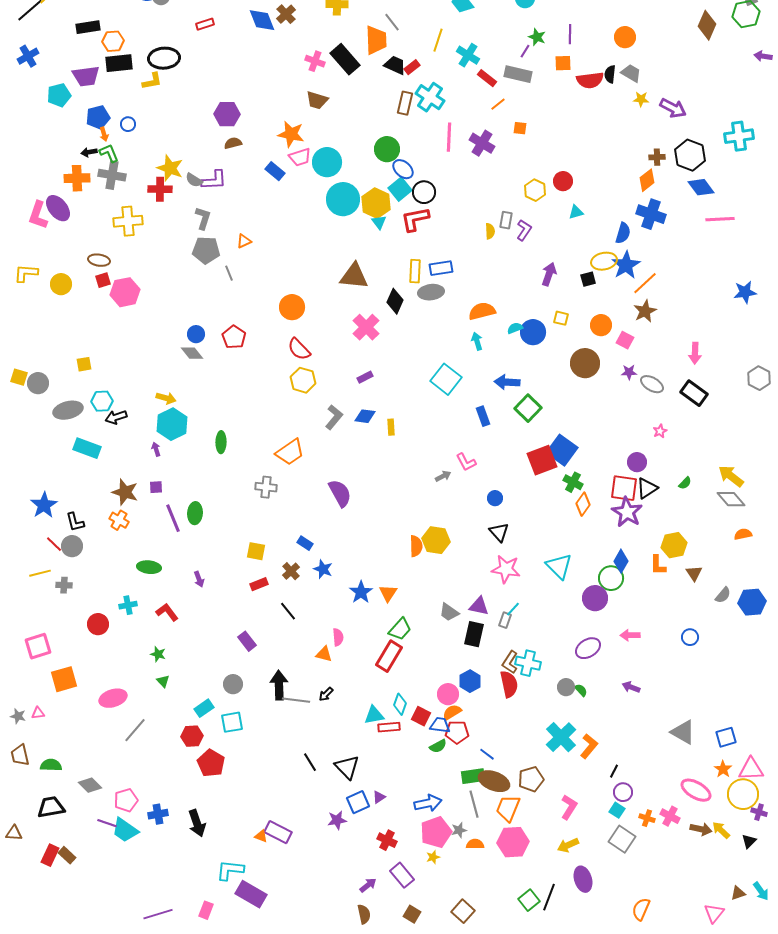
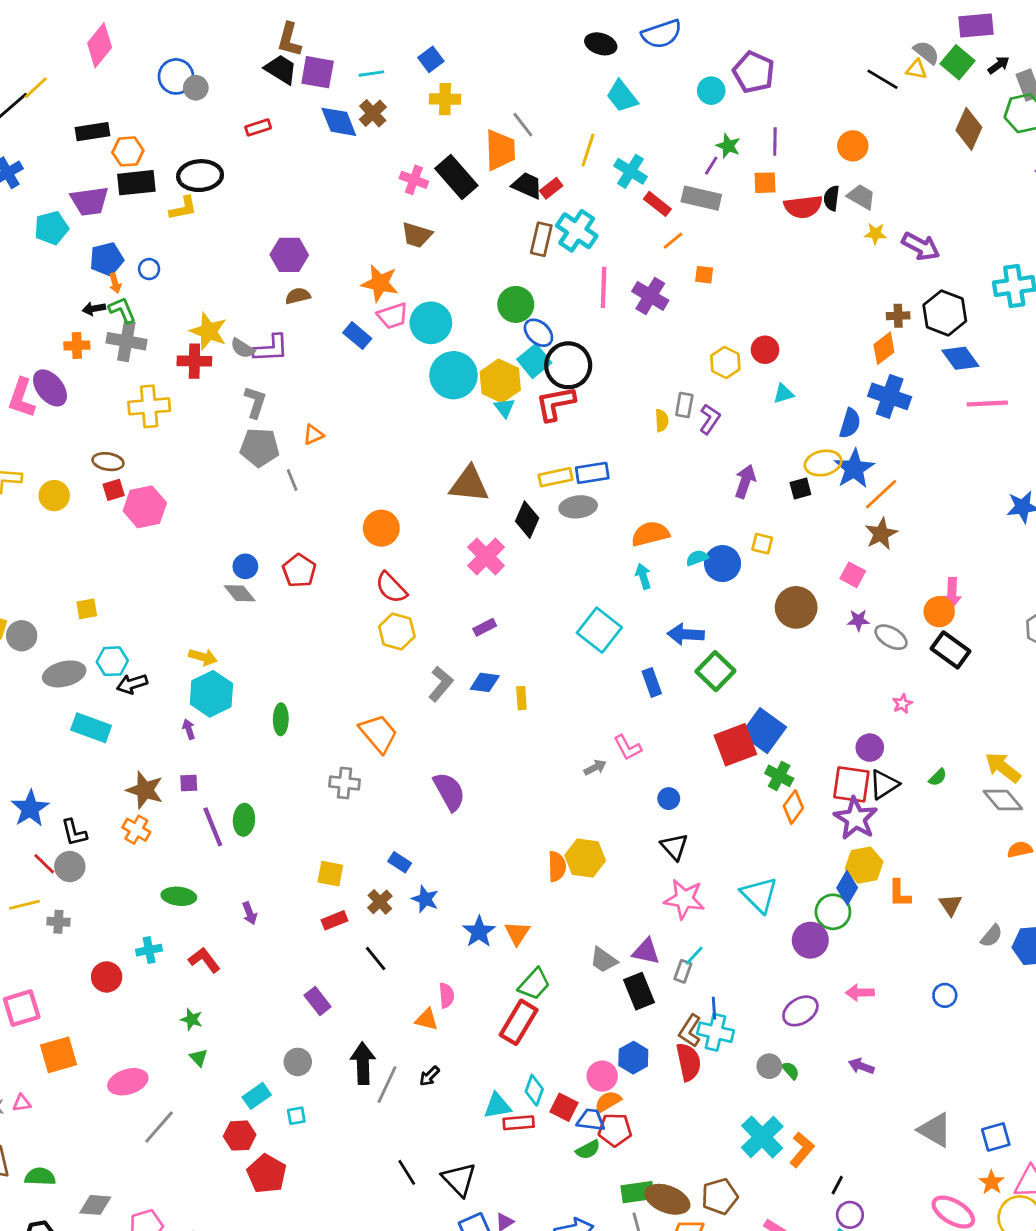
orange cross: (77, 178) -> (77, 345), size x0.7
black circle: (424, 192) -> (568, 365), size x1.4
yellow rectangle: (415, 271) -> (555, 477), turned 75
orange circle: (601, 325) -> (939, 612), moved
orange trapezoid: (290, 452) -> (378, 733), turned -96
yellow hexagon: (674, 545) -> (864, 865), moved
black rectangle: (474, 634) -> (639, 991), turned -35
gray line: (296, 700) -> (387, 1085), turned -72
cyan square: (232, 722) -> (296, 1116), size x0.6
blue line: (487, 754) -> (714, 1008), moved, turned 49
gray diamond: (90, 785) -> (95, 1205), turned -40

